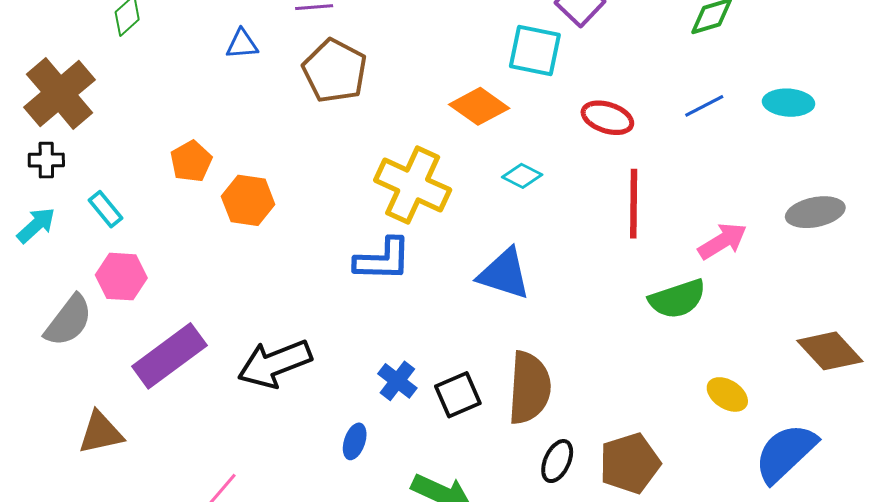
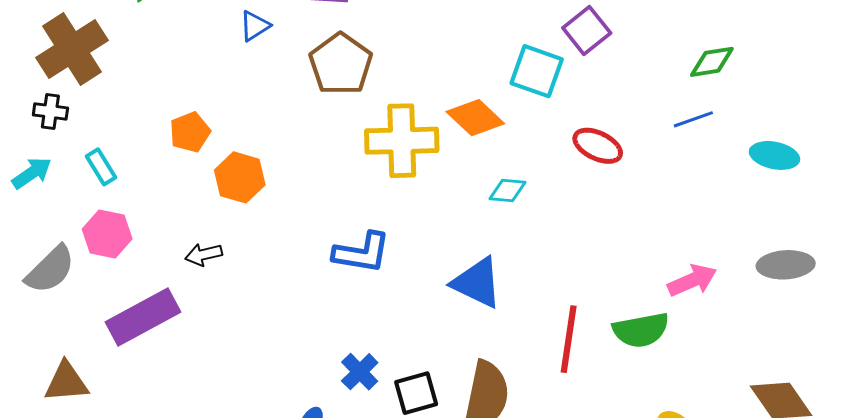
blue triangle: (242, 44) -> (255, 26), turned -36
blue line: (704, 106) -> (693, 119), moved
cyan diamond: (522, 176) -> (507, 190), turned -30
yellow cross: (413, 185) -> (402, 141), moved, turned -34
red line: (634, 204) -> (569, 339), moved
black arrow: (275, 364) -> (204, 255), moved, size x0.5

